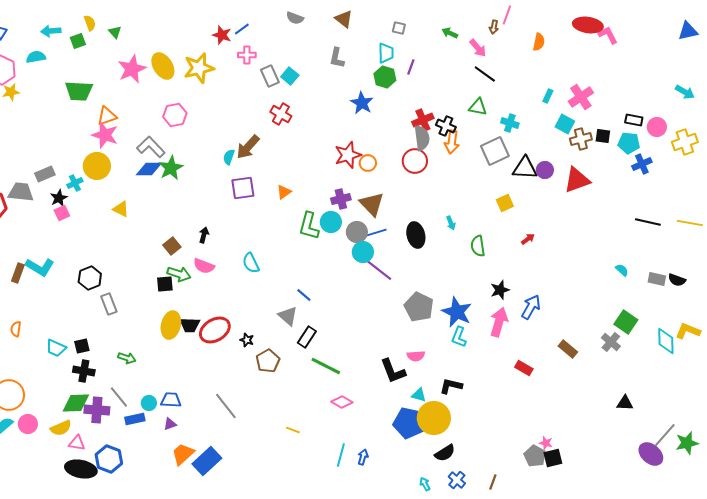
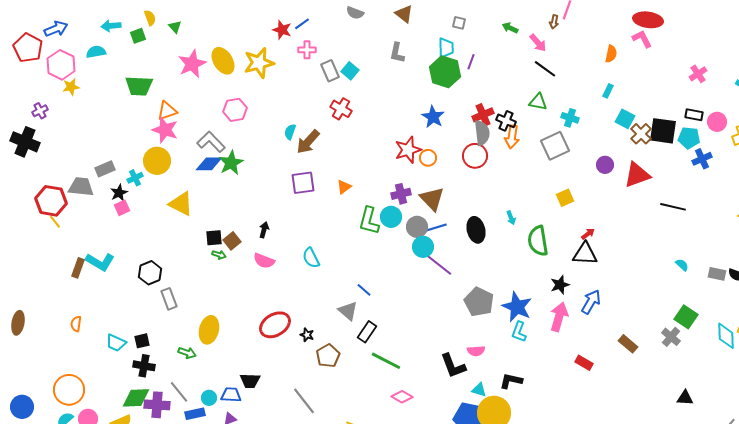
pink L-shape: (608, 35) -> (642, 39), moved
orange semicircle: (539, 42) -> (611, 54), moved
green hexagon: (385, 77) -> (445, 72), size x1.4
pink cross: (581, 97) -> (698, 74), moved, size x0.7
blue star: (362, 103) -> (433, 117), moved
black square: (603, 136) -> (663, 131), size x1.8
brown cross: (581, 139) -> (641, 134), turned -30
cyan semicircle: (229, 157) -> (290, 132), moved
black triangle: (525, 168) -> (585, 254), moved
yellow triangle: (121, 209) -> (181, 204), size x1.5
black line: (648, 222) -> (673, 207), moved
green semicircle: (478, 246) -> (538, 241), size x1.4
green arrow: (179, 274) -> (219, 255), moved, size x0.6
black square: (165, 284) -> (214, 238), moved
yellow ellipse: (171, 325) -> (209, 330), moved
black trapezoid: (190, 325) -> (250, 381), moved
gray line: (226, 406) -> (304, 401), moved

